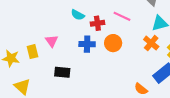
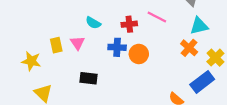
cyan semicircle: (78, 15) -> (93, 23), moved
orange circle: (113, 43) -> (139, 54), moved
yellow rectangle: (32, 52) -> (56, 45), moved

